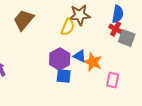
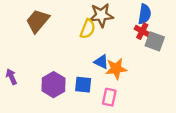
purple hexagon: (60, 59) -> (53, 85), moved
orange star: (93, 62) -> (116, 69), turned -30
pink rectangle: (113, 80) -> (109, 97), moved

